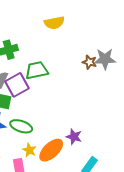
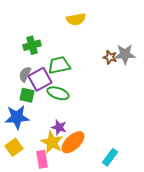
green ellipse: (21, 126) -> (58, 93), moved
purple star: (74, 137) -> (59, 127), moved
yellow star: (29, 150) -> (52, 142), size x1.6

